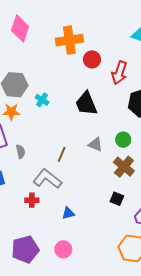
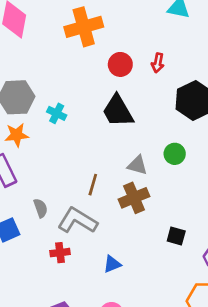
red circle: (92, 59) -> (120, 64), moved
red arrow: (119, 73) -> (158, 63), size x0.6
gray semicircle: (21, 151) -> (41, 208), moved
brown cross: (124, 167) -> (134, 198), moved, turned 35

